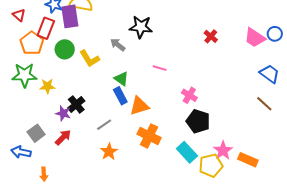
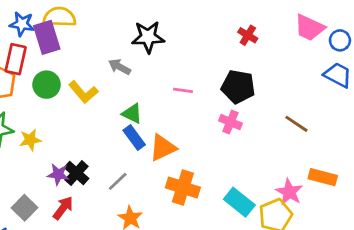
blue circle: (275, 34) -> (340, 40), moved
black cross: (76, 104) -> (77, 173), moved
brown line: (264, 104) -> (296, 124), moved
black pentagon: (198, 121) -> (238, 87), moved
orange rectangle: (248, 160) -> (323, 177), moved

